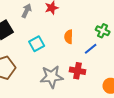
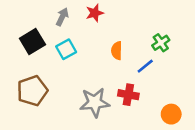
green cross: (103, 31) -> (161, 43), turned 32
cyan square: (37, 44) -> (66, 49), moved

